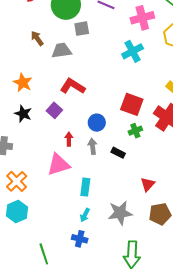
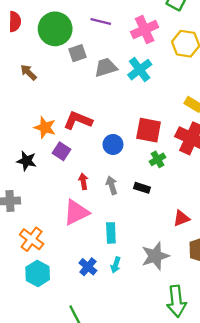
gray trapezoid: (61, 51) -> (106, 67), moved
orange star: (23, 83) -> (45, 127), moved
blue circle: (97, 123) -> (113, 144), moved
red triangle: (148, 184) -> (181, 218), turned 35
blue cross: (80, 239) -> (88, 267), moved, turned 35

